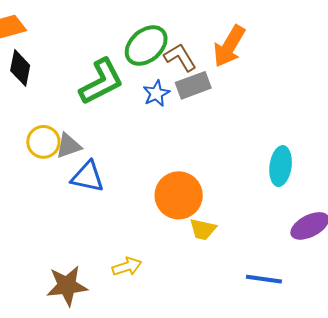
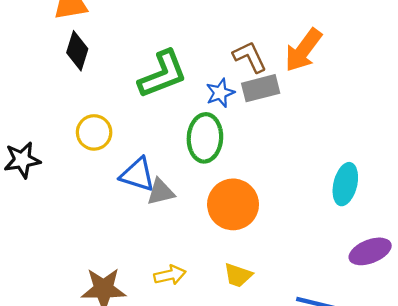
green ellipse: (146, 45) -> (205, 138), moved, turned -51
gray triangle: (68, 146) -> (161, 192), moved
yellow trapezoid: (203, 229) -> (238, 275), moved

